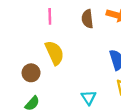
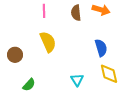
brown circle: (31, 73) -> (15, 55), moved

